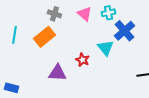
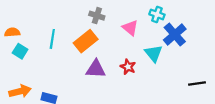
cyan cross: (108, 13) -> (157, 14), turned 32
pink triangle: (84, 14) -> (130, 28), moved
purple triangle: (57, 73) -> (96, 69), moved

